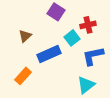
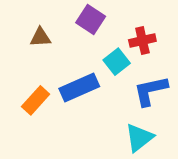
brown triangle: (25, 36) -> (40, 37), moved, turned 40
orange rectangle: (23, 76) -> (36, 100), moved

